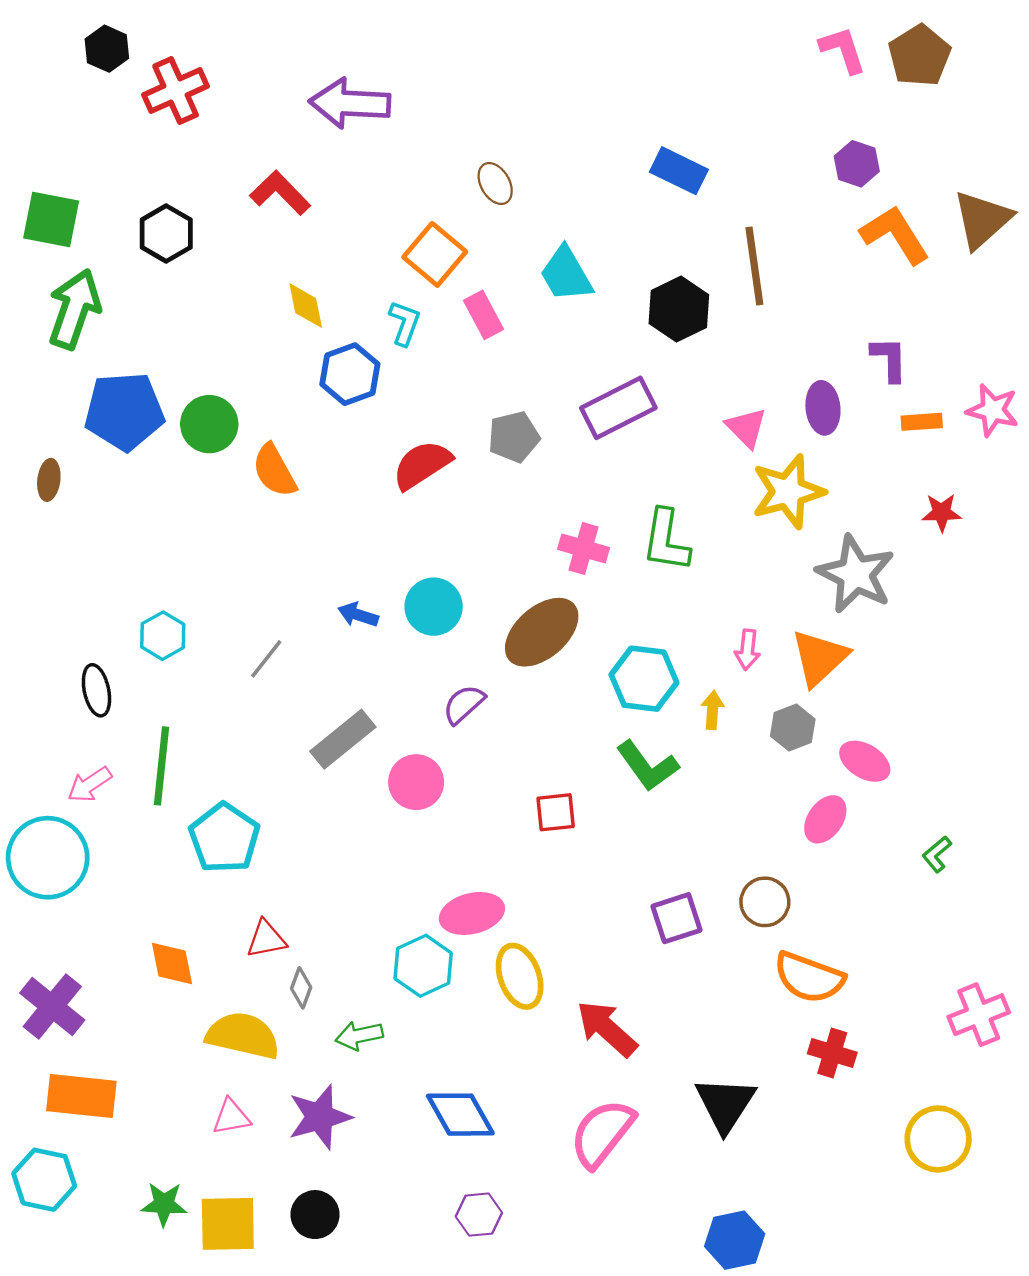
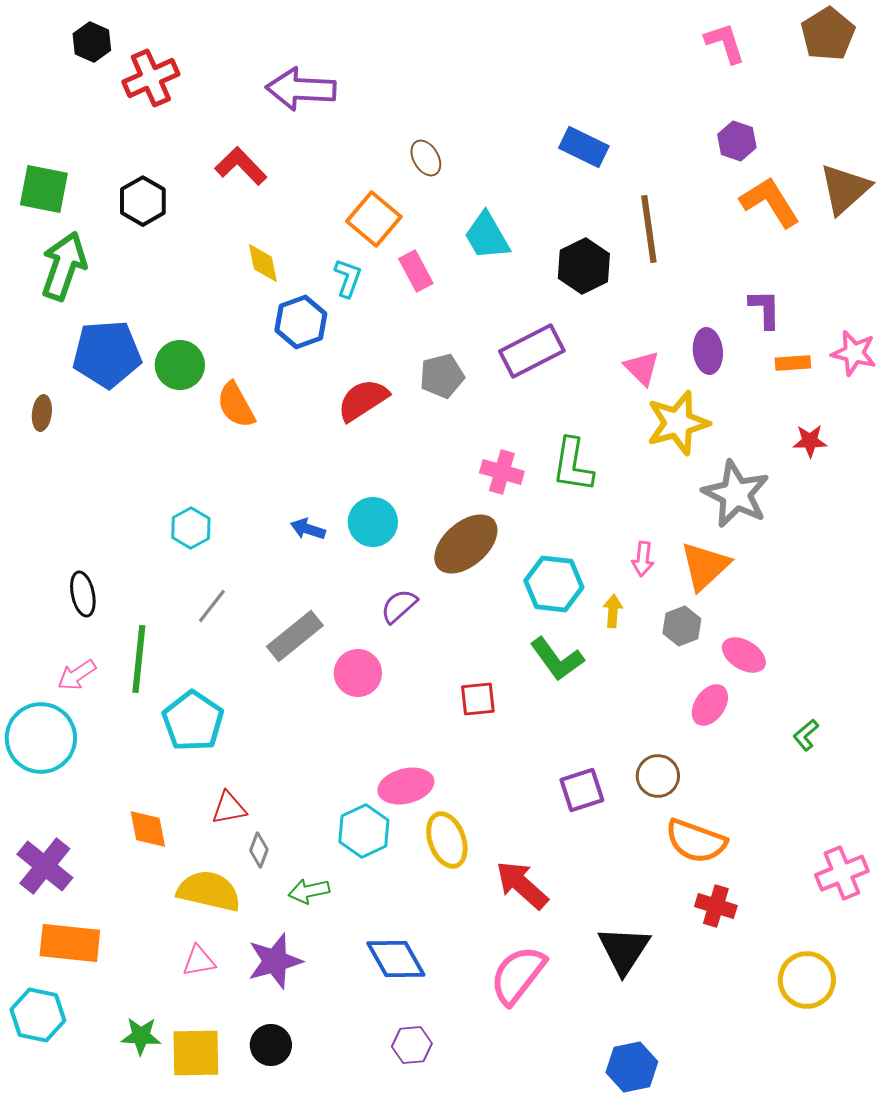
brown pentagon: (919, 56) -> (828, 34), moved
cyan hexagon: (163, 636) -> (191, 528), moved
gray line: (266, 659) -> (212, 606), moved

